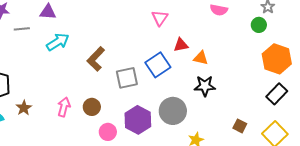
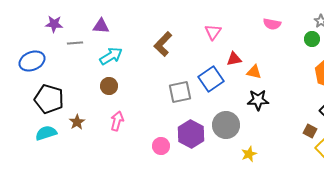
brown L-shape: (96, 59) -> (163, 44), moved
brown circle: (92, 107) -> (109, 86), moved
brown square: (240, 126) -> (310, 131), moved

